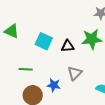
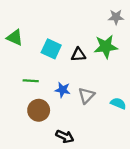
gray triangle: (75, 73) -> (86, 95), moved
blue star: (54, 85) -> (63, 90), moved

